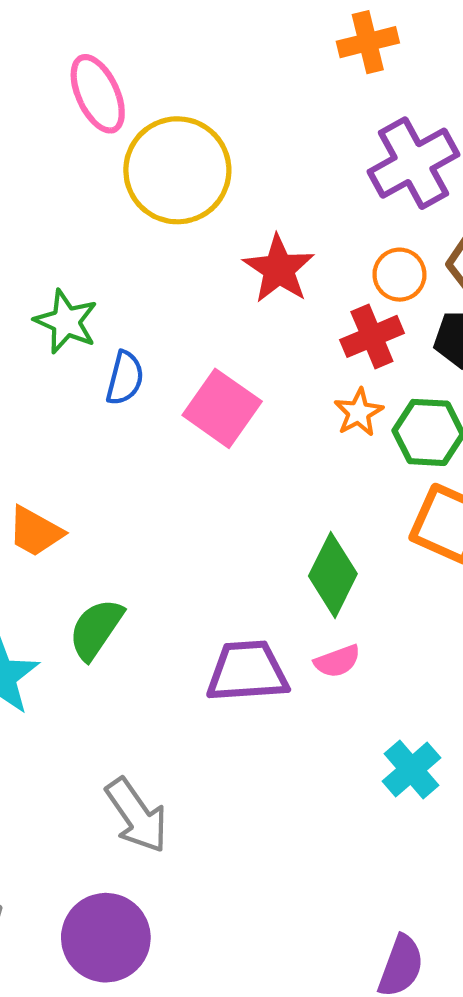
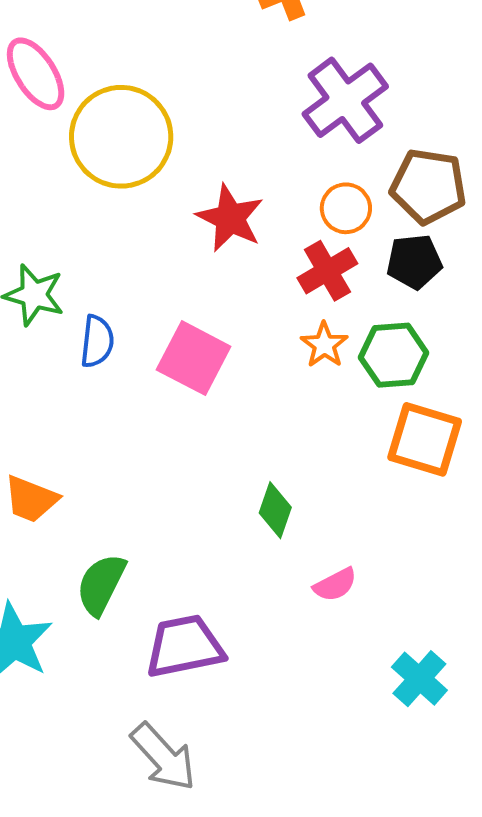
green diamond: (333, 575) -> (275, 510), moved, size x0.7
purple trapezoid: (247, 671) -> (185, 646), moved

